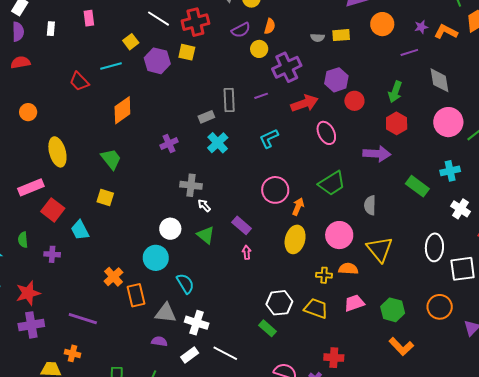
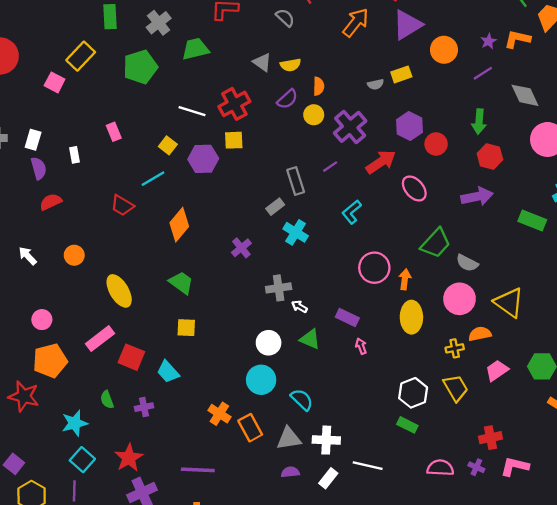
gray semicircle: (370, 205) -> (467, 263), moved, turned -48
yellow trapezoid: (316, 308) -> (456, 388), turned 55

